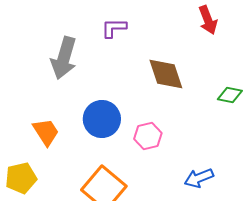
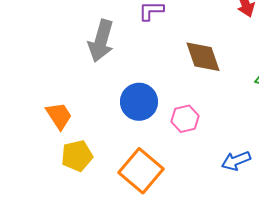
orange trapezoid: (46, 132) -> (59, 116), moved
yellow pentagon: (21, 178) -> (77, 156), moved

